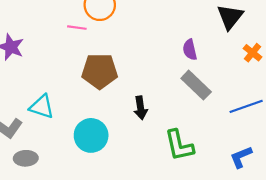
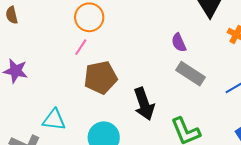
pink line: (77, 28) -> (81, 47), moved, turned -54
black arrow: (141, 108) -> (144, 104), size x1.5

